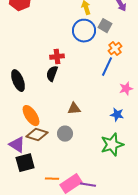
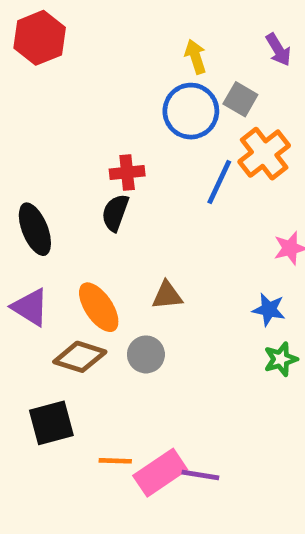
orange cross: (115, 49) -> (264, 154), size x1.5
blue line: (107, 67) -> (219, 182), moved
orange ellipse: (31, 116) -> (99, 307), moved
purple triangle: (17, 145) -> (30, 307), moved
green star: (112, 145) -> (281, 359), moved, size x0.6

